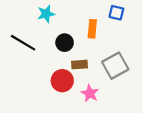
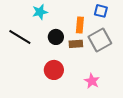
brown rectangle: (80, 65) -> (76, 44), moved
gray square: (115, 66) -> (100, 40), moved
pink star: (90, 93) -> (92, 81), moved

